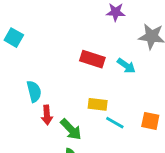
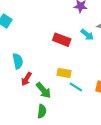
cyan arrow: (126, 66) -> (87, 35), moved
red arrow: (47, 115) -> (26, 79), turned 32

